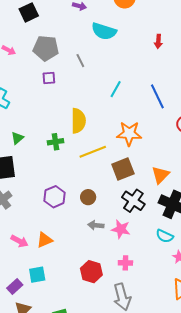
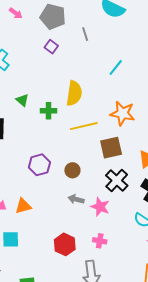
purple square: (49, 78) -> (51, 47), turned 32
green triangle: (17, 138) -> (22, 100), moved, turned -48

